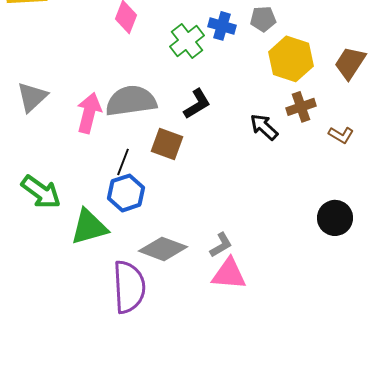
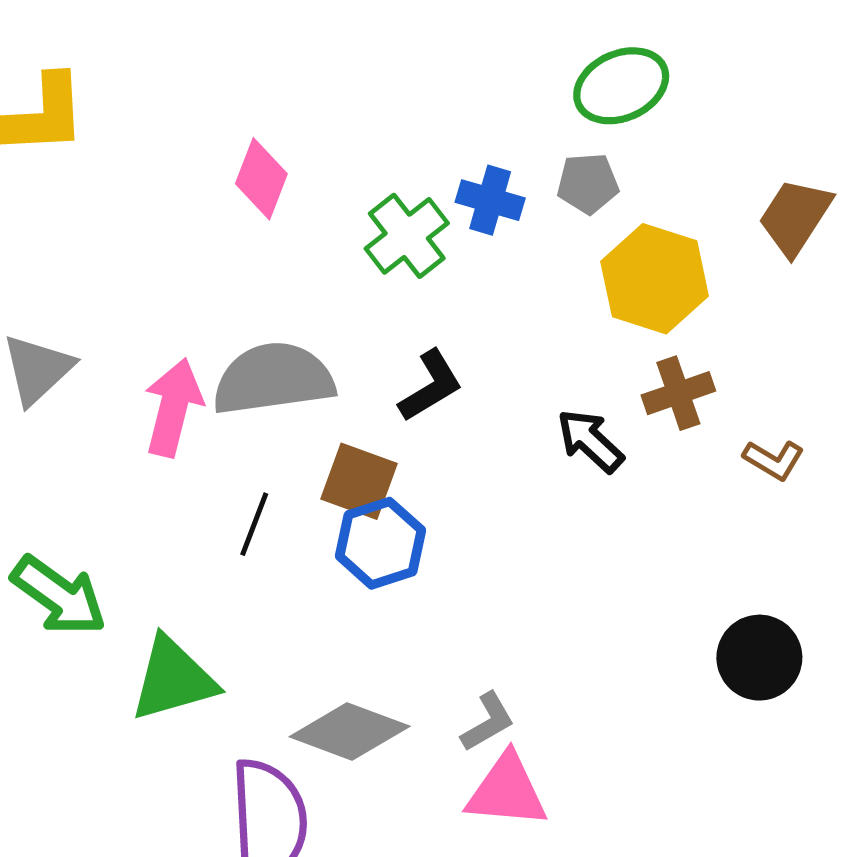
brown trapezoid: (350, 63) -> (795, 217), moved
blue hexagon: (126, 193) -> (381, 543), moved

